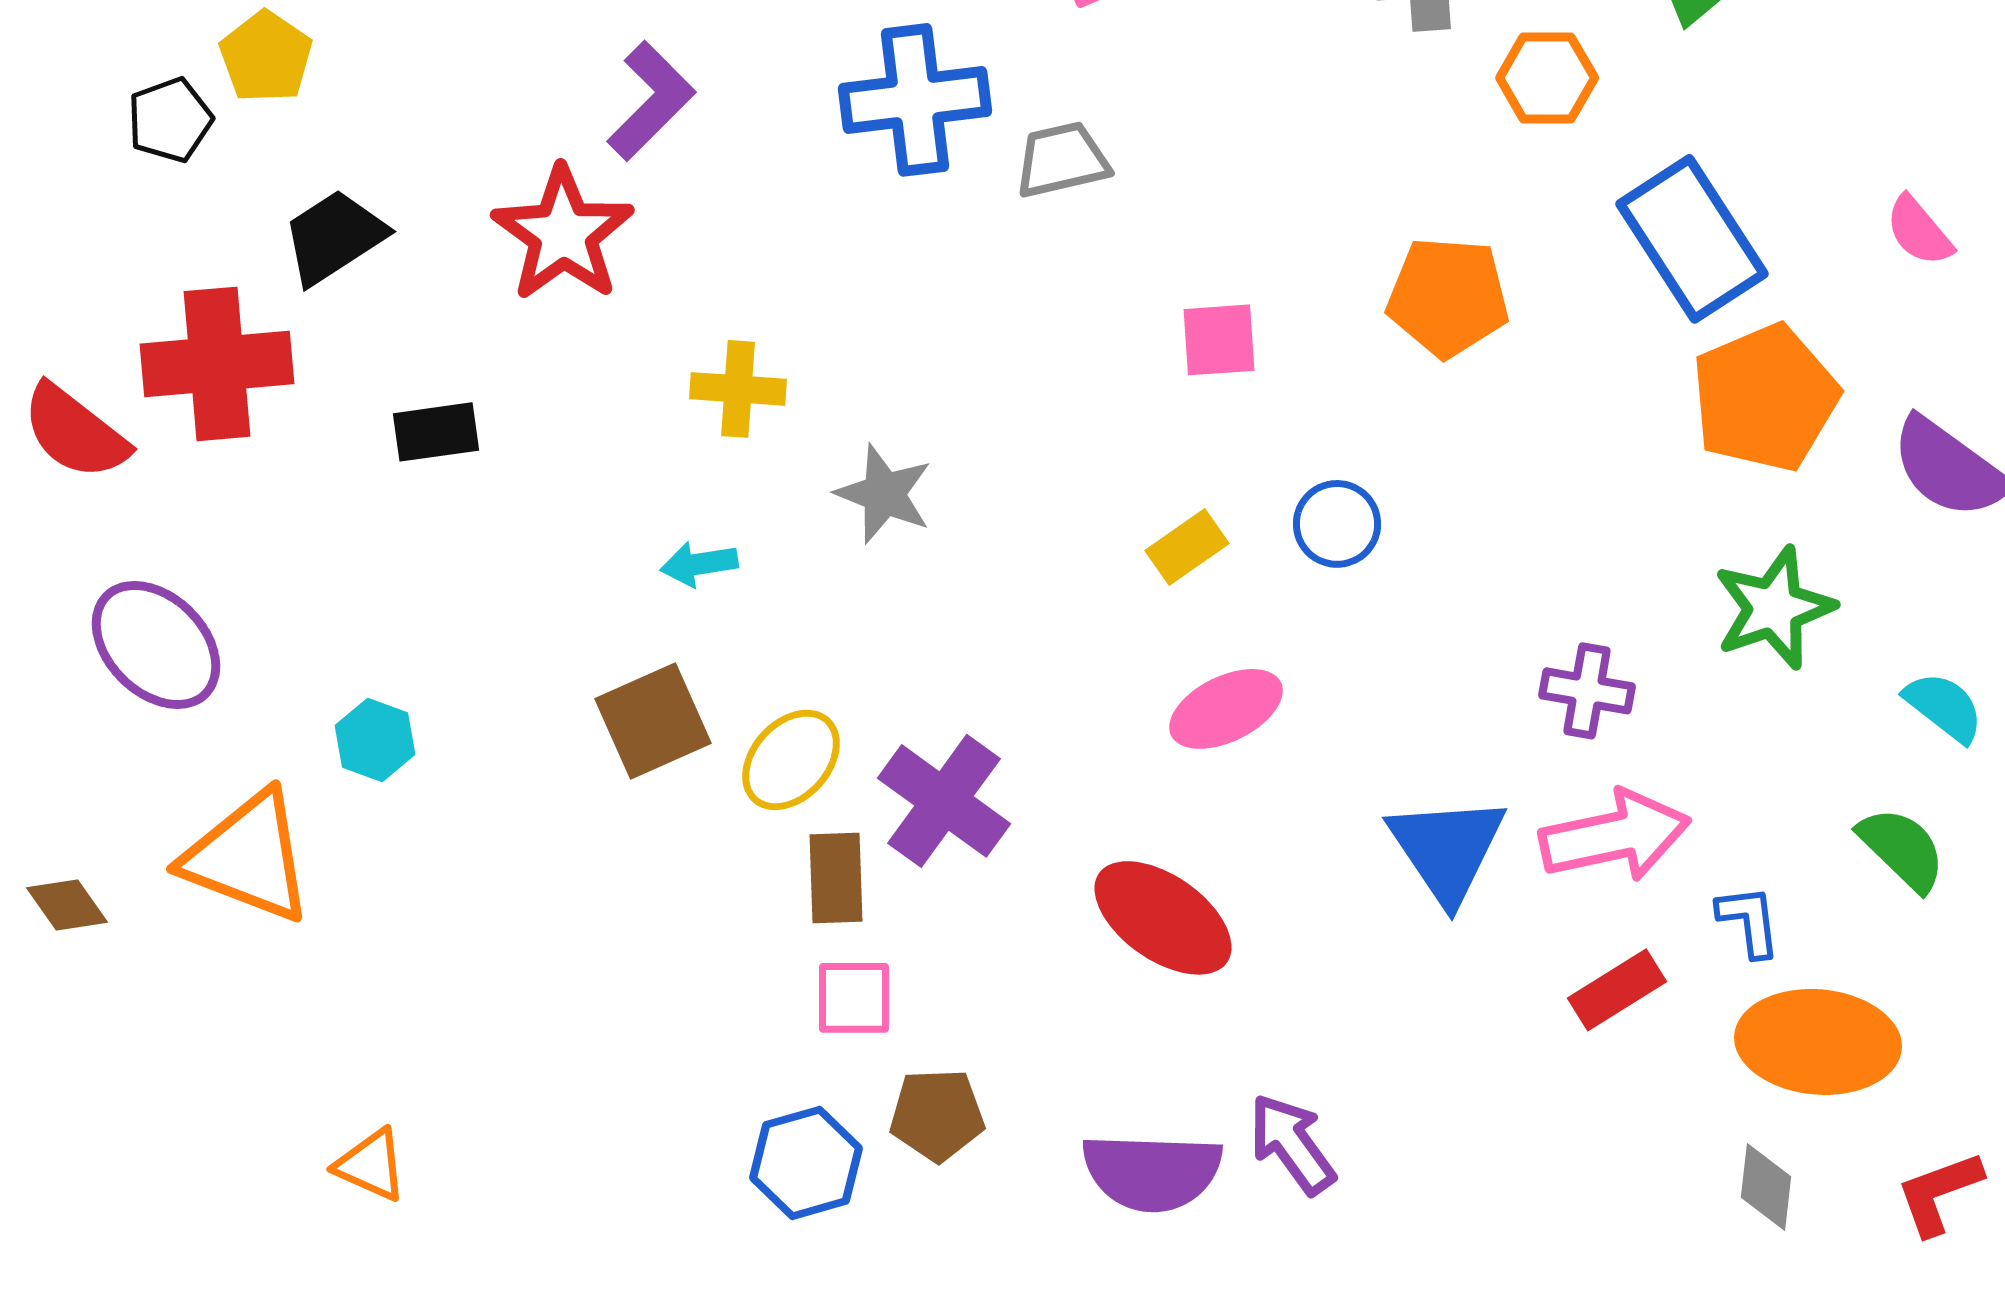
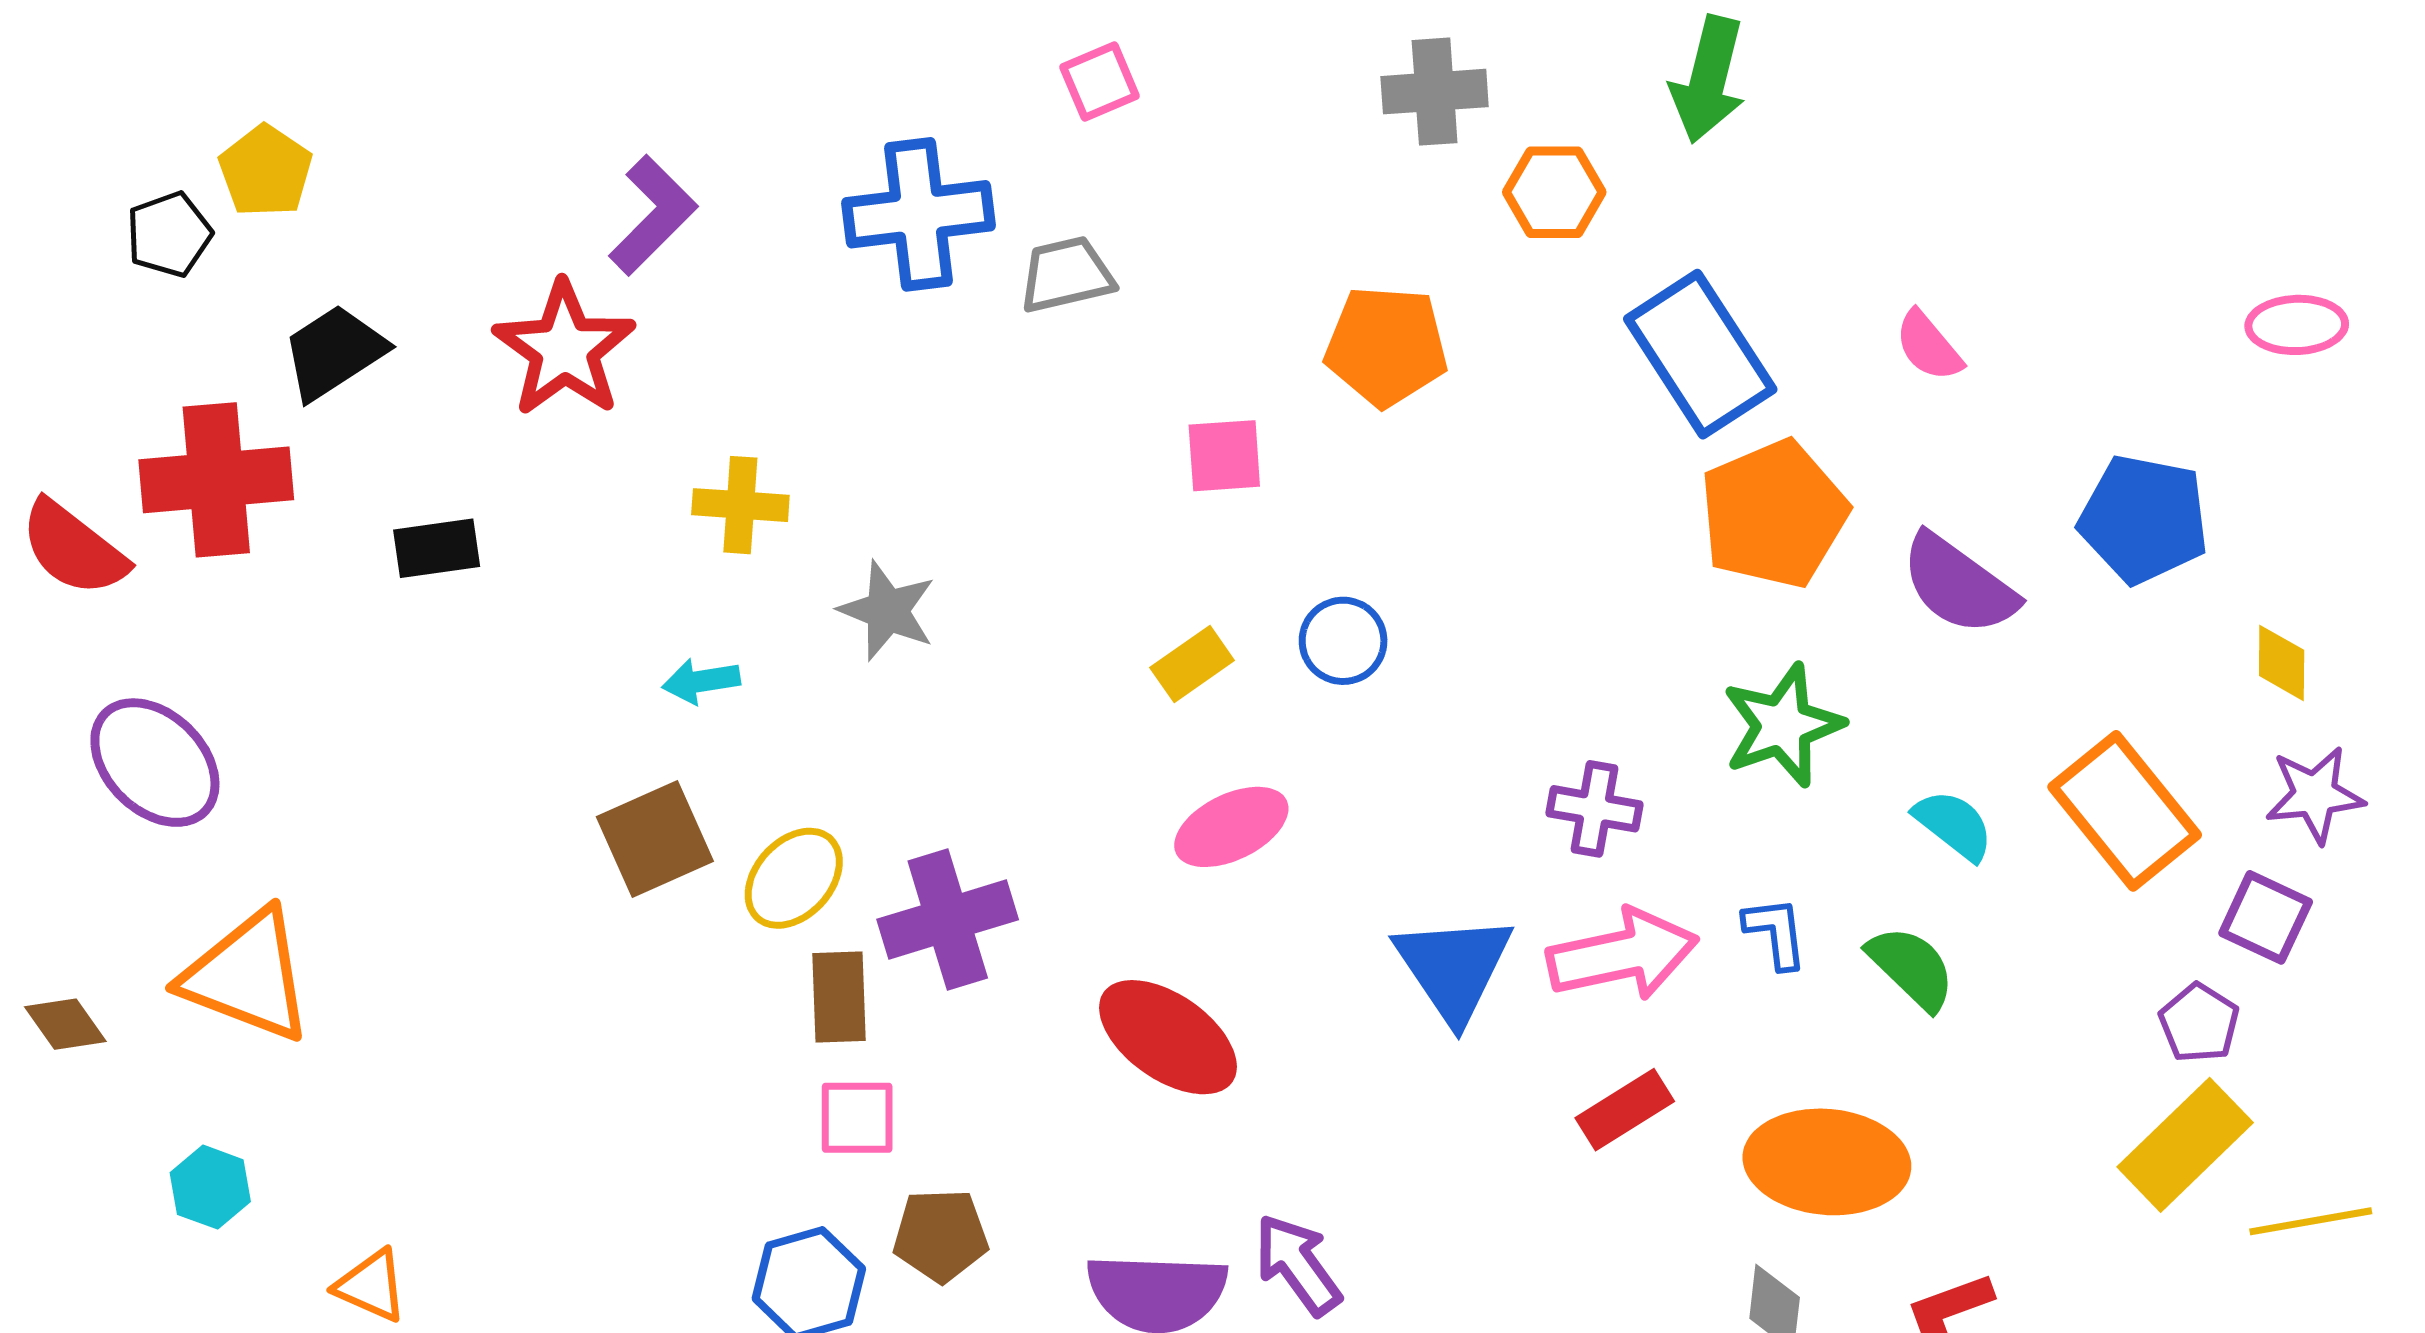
orange pentagon: (1448, 297) -> (1386, 346), moved
cyan hexagon: (375, 740) -> (210, 1187), moved
purple cross: (944, 801) -> (948, 919), turned 37
blue L-shape: (1749, 921) -> (1776, 933), moved

